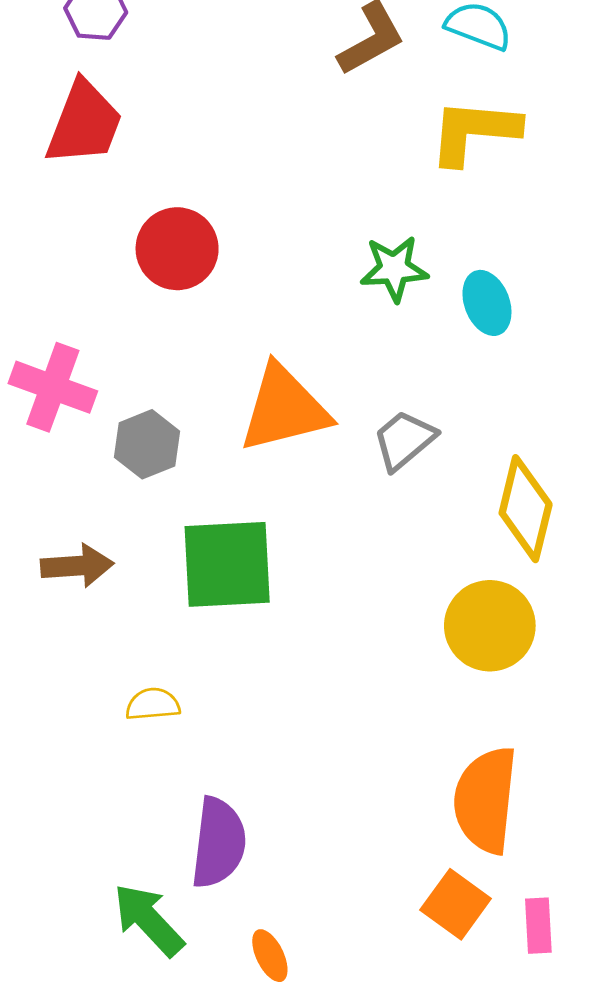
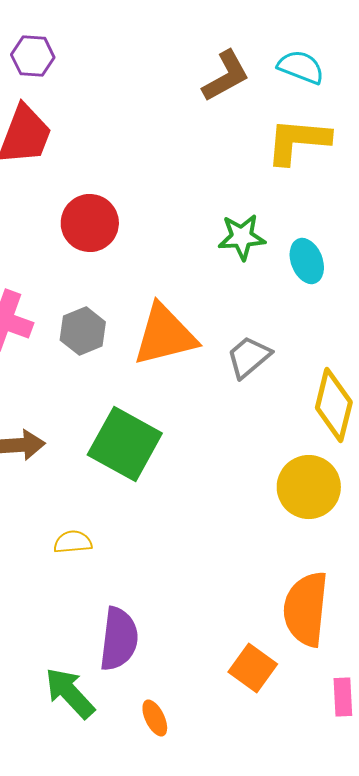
gray hexagon: (147, 444) -> (83, 331), moved
green square: (227, 564) -> (125, 444), turned 32
orange square: (456, 904) -> (253, 668), moved

